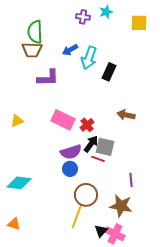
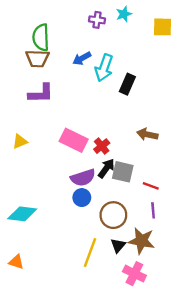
purple L-shape: (48, 78) -> (41, 94), moved
red line: (98, 159) -> (151, 186), moved
brown circle: (86, 195) -> (113, 215), moved
black triangle: (101, 231) -> (118, 245), moved

